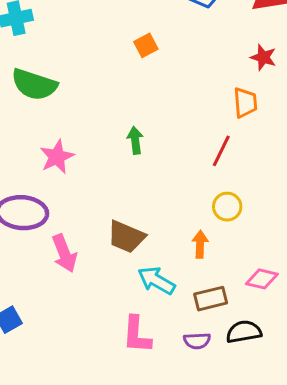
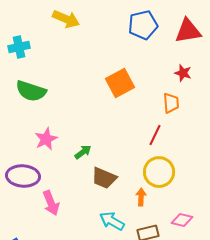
orange square: (146, 45) -> (120, 83), moved, size x1.8
green arrow: (135, 140) -> (83, 152), moved, turned 60
yellow circle: (227, 207) -> (159, 172), size x1.6
brown trapezoid: (126, 237) -> (104, 178), moved

